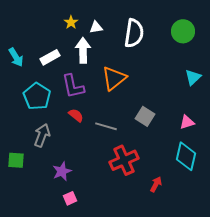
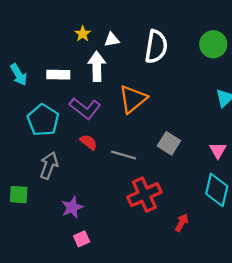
white rectangle: (50, 57) -> (58, 75), turned 30
purple L-shape: (73, 86) -> (85, 108), turned -40
pink triangle: (187, 122) -> (218, 150), turned -42

